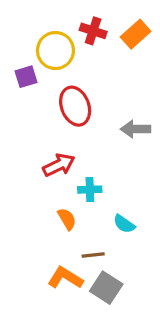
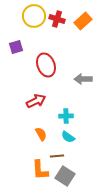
yellow circle: (55, 51) -> (34, 16), moved
cyan cross: (90, 190) -> (66, 116), moved
cyan semicircle: (124, 224) -> (68, 137), moved
orange L-shape: (65, 278) -> (40, 170), turned -125

